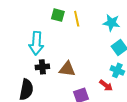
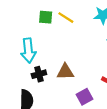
yellow line: (77, 19) -> (66, 18), turned -35

